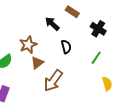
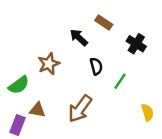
green line: (96, 58) -> (120, 81), moved
brown triangle: (37, 63) -> (38, 110), moved, turned 48

